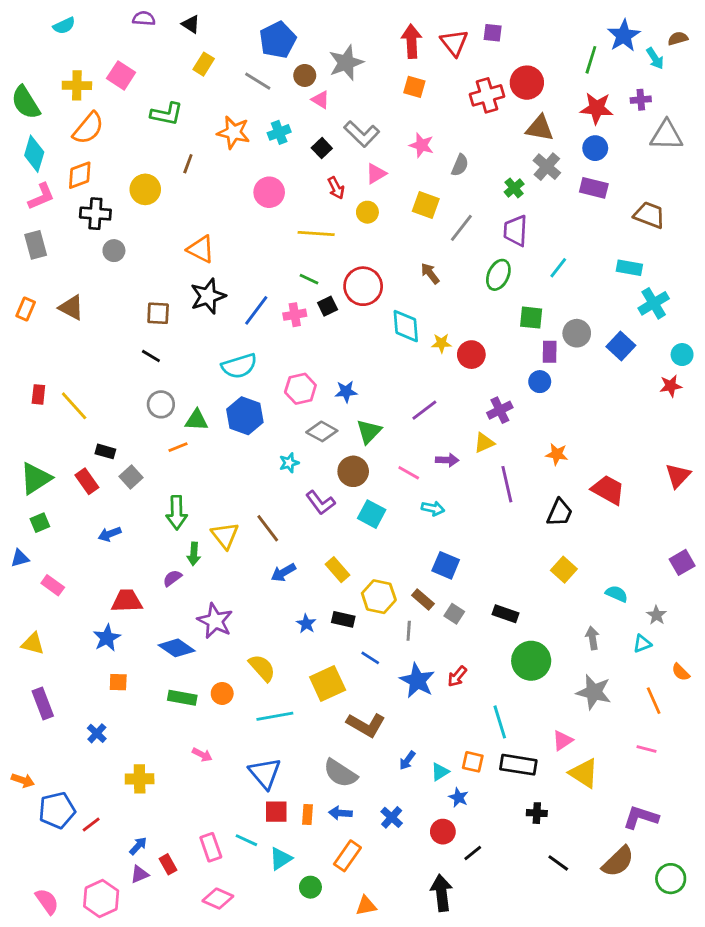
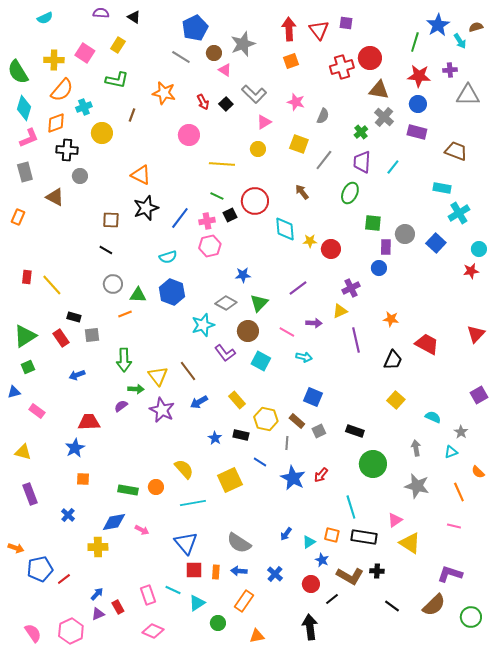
yellow rectangle: (204, 64) -> (118, 45), moved
orange square: (414, 87) -> (291, 61), turned -35
cyan cross: (279, 132) -> (84, 107), moved
red arrow: (336, 188) -> (203, 102), moved
cyan line: (558, 268) -> (393, 167), moved
brown triangle: (71, 308) -> (55, 197), moved
cyan semicircle: (239, 366) -> (168, 257), size x0.7
pink hexagon: (300, 389) -> (210, 246), moved
cyan star: (289, 463) -> (203, 325), size x1.6
gray square: (131, 477) -> (92, 335), turned 35
green arrow: (194, 554) -> (136, 389), turned -91
gray square: (454, 614) -> (319, 431), turned 32
purple star: (215, 621) -> (162, 410), moved
blue diamond: (177, 648) -> (114, 522), moved, turned -45
brown L-shape: (366, 725) -> (350, 576), moved

